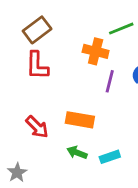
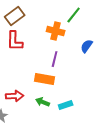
green line: (121, 29) -> (74, 15), turned -30
purple line: (110, 81) -> (55, 59), moved
red arrow: (37, 127) -> (15, 96), moved, turned -48

